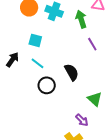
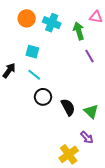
black semicircle: (72, 72) -> (68, 107), moved
purple arrow: (82, 120) -> (87, 137), moved

